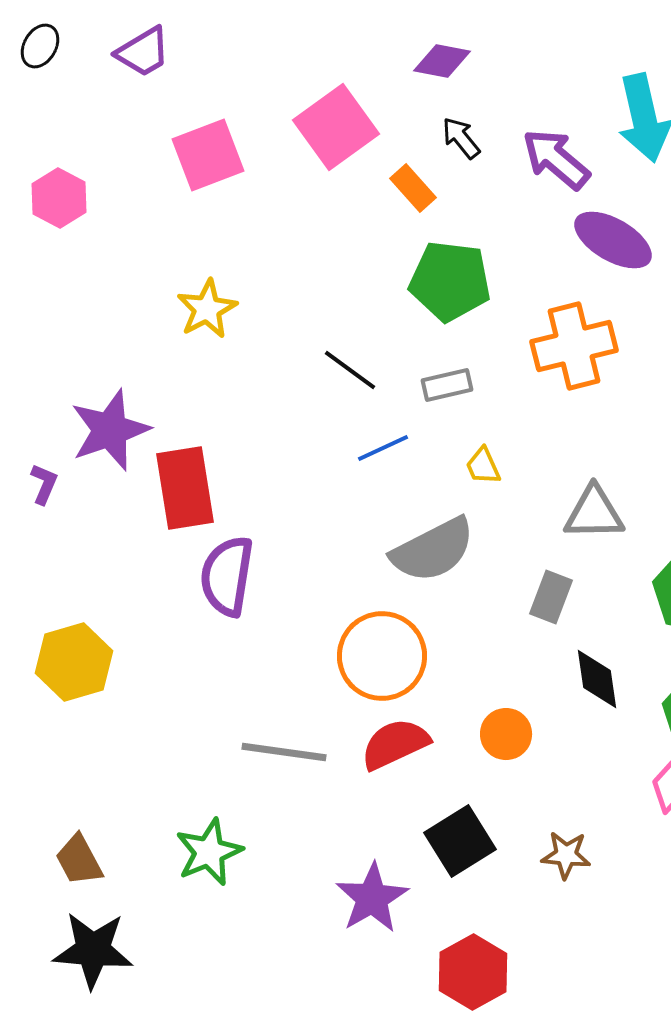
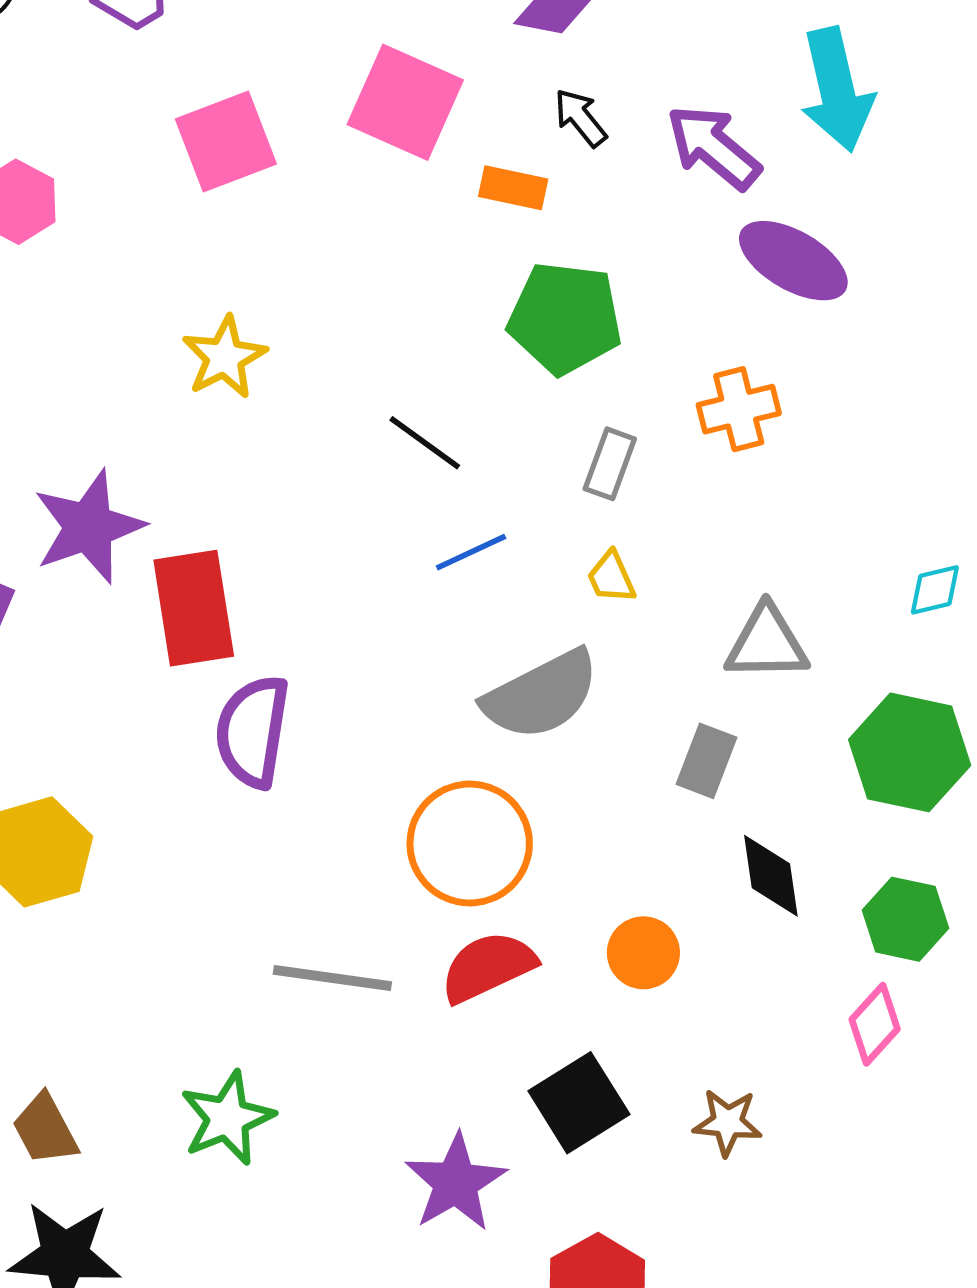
pink square: (336, 127) -> (405, 102), turned -30
orange rectangle: (413, 188) -> (513, 188), turned -36
orange cross: (574, 346) -> (739, 409), size x0.7
gray rectangle: (447, 385) -> (610, 464), moved, turned -57

